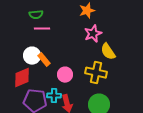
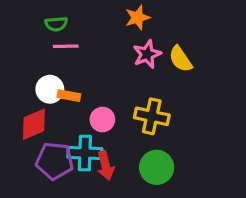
yellow semicircle: (108, 52) -> (180, 59), moved
orange rectangle: (44, 60) -> (69, 96), turned -40
cyan cross: (54, 96) -> (85, 153), size x1.5

